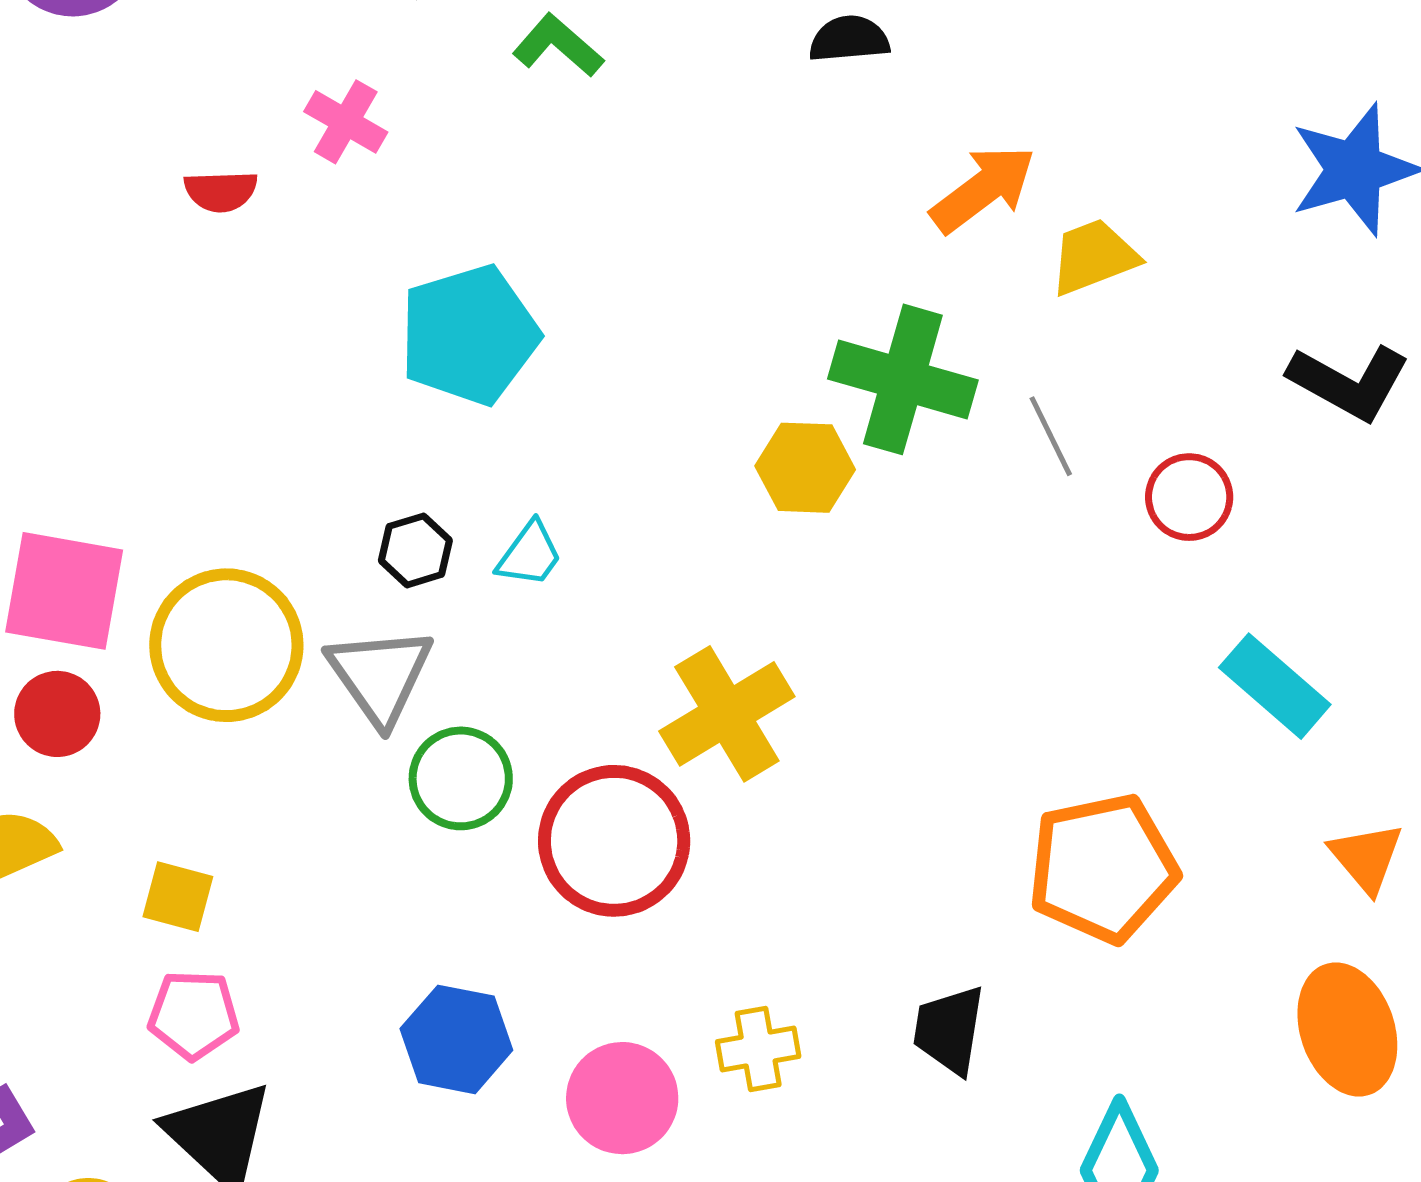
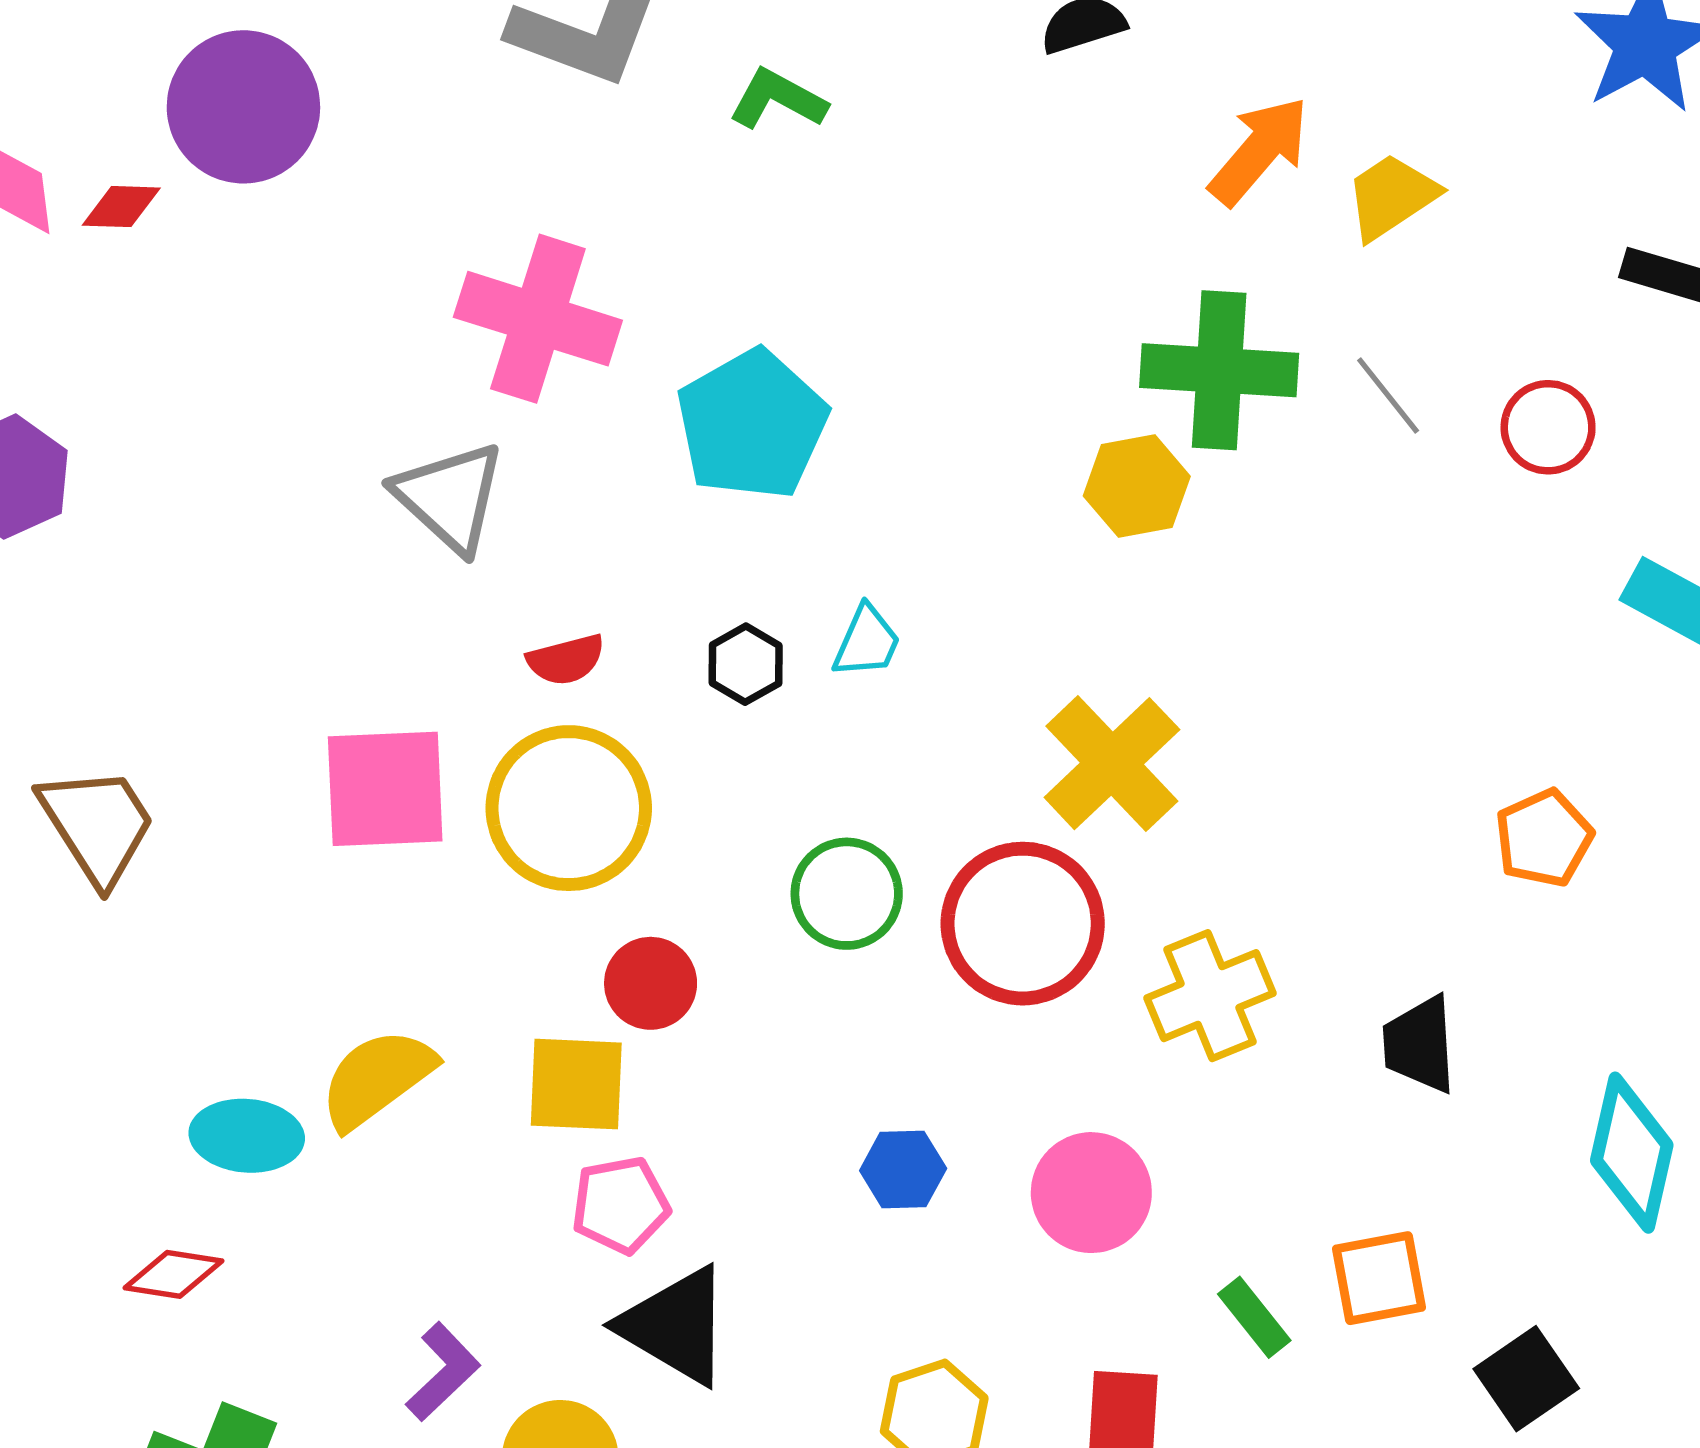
pink cross: (346, 122) -> (538, 319), moved, size x1.8
red semicircle: (221, 191) -> (566, 660), moved
gray triangle: (380, 675) -> (450, 497), moved
red circle: (57, 714) -> (651, 983), moved
orange pentagon: (1103, 868) -> (1544, 838), size x0.6
yellow square: (178, 897) -> (576, 1084), size x1.4
blue hexagon: (456, 1039) -> (903, 1170), size x0.7
yellow cross: (758, 1049) -> (1210, 996), moved, size x1.4

